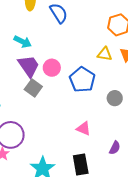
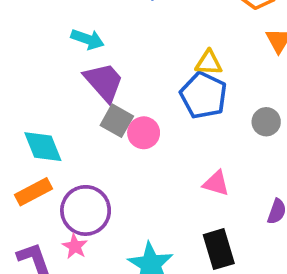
yellow triangle: (105, 54) -> (209, 63), moved
pink circle: (52, 68) -> (144, 133), moved

